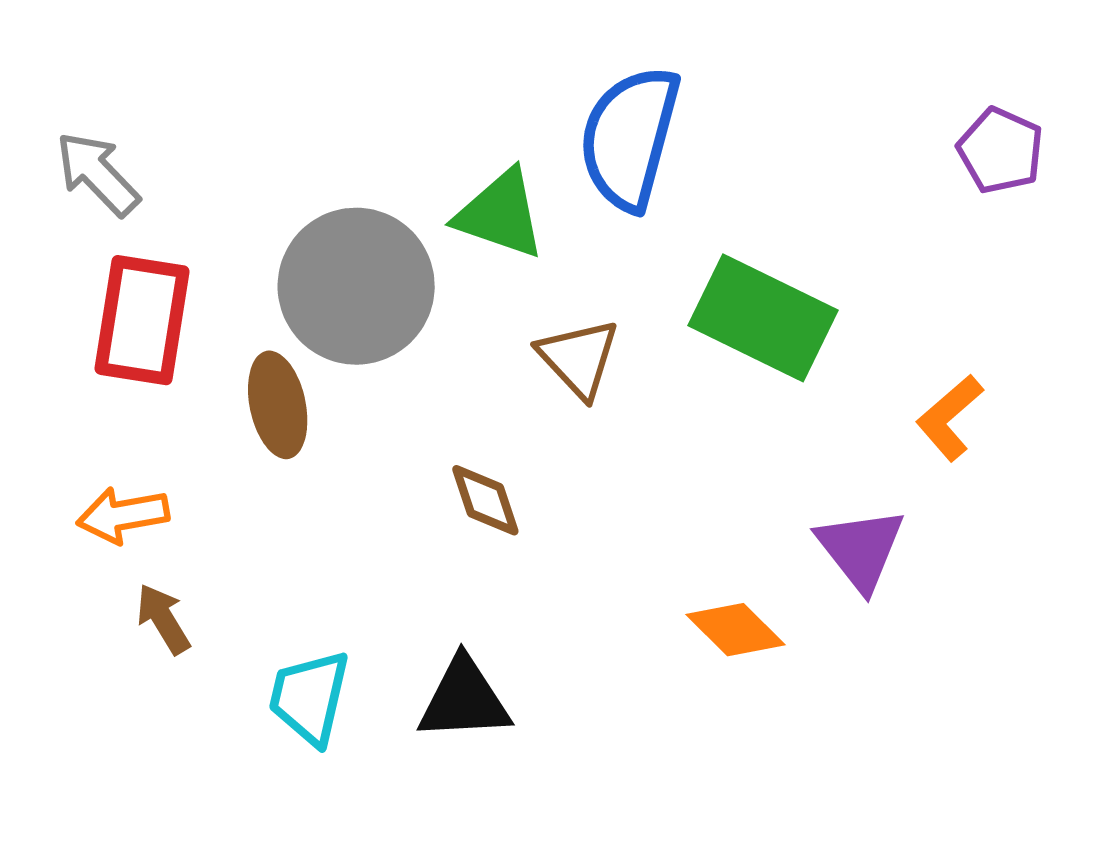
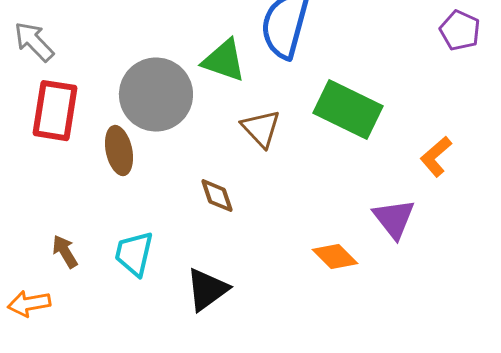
orange arrow: (123, 515) -> (29, 304), moved
cyan trapezoid: (309, 697) -> (134, 254), moved
black triangle: (464, 700) -> (207, 290), turned -33

